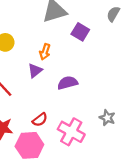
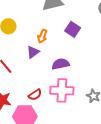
purple square: (80, 32) -> (73, 29), moved
pink cross: (71, 132) -> (62, 90), moved, turned -30

